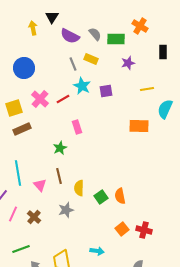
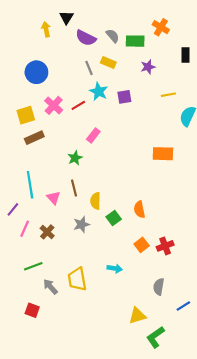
orange rectangle: (139, 126) -> (163, 154), moved
pink rectangle: (77, 127) -> (93, 135), turned 56
green square: (101, 197) -> (114, 218), moved
red cross: (144, 230) -> (165, 246), turned -35

